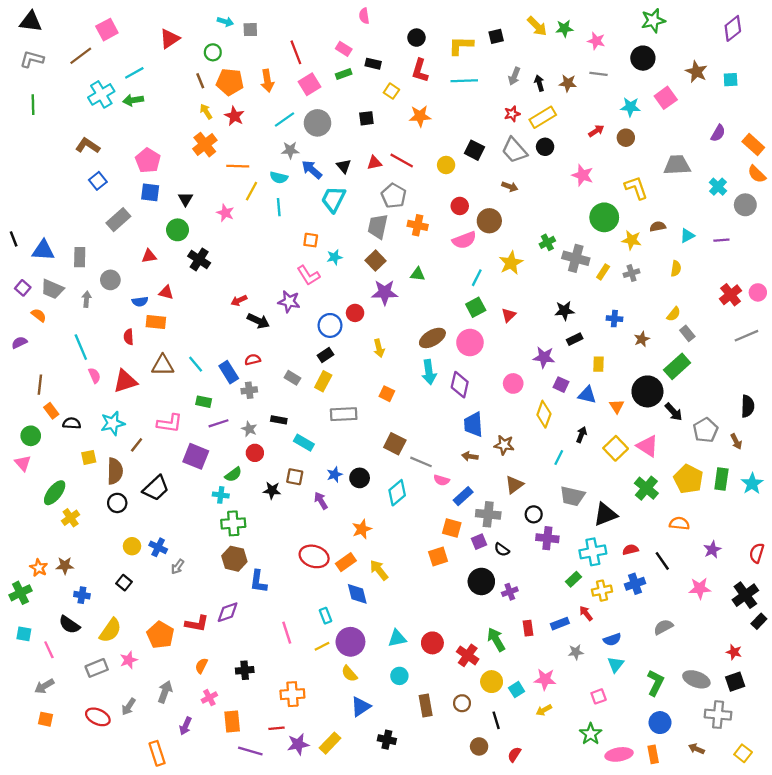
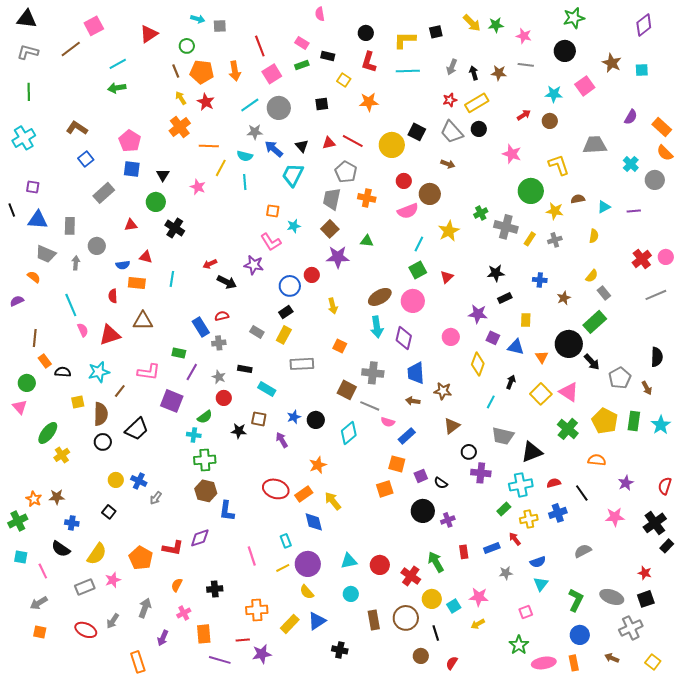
cyan cross: (101, 94) -> (24, 138), moved
yellow circle: (446, 165) -> (392, 145), size x1.6
purple square: (23, 288) -> (33, 187), moved, turned -32
cyan line: (196, 364) -> (172, 279), moved, turned 49
purple line: (218, 423) -> (192, 372), turned -42
gray cross: (488, 514) -> (373, 373), moved
brown circle: (462, 703) -> (406, 618), size x1.6
gray cross: (718, 715) -> (631, 628), turned -30
yellow rectangle: (330, 743) -> (290, 624), moved

